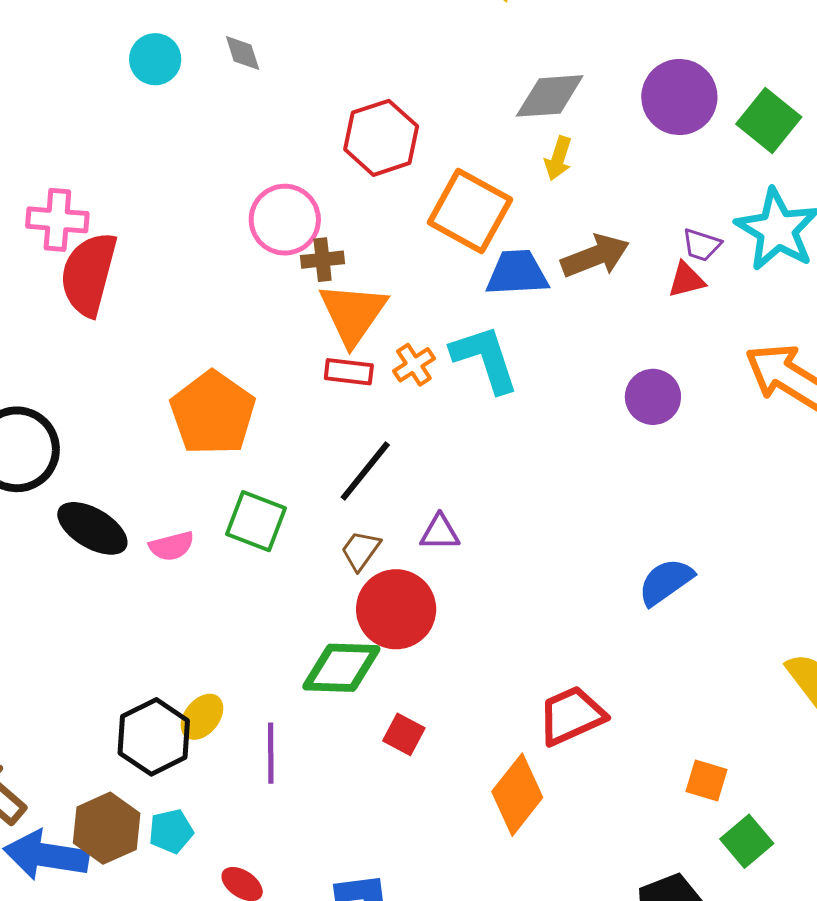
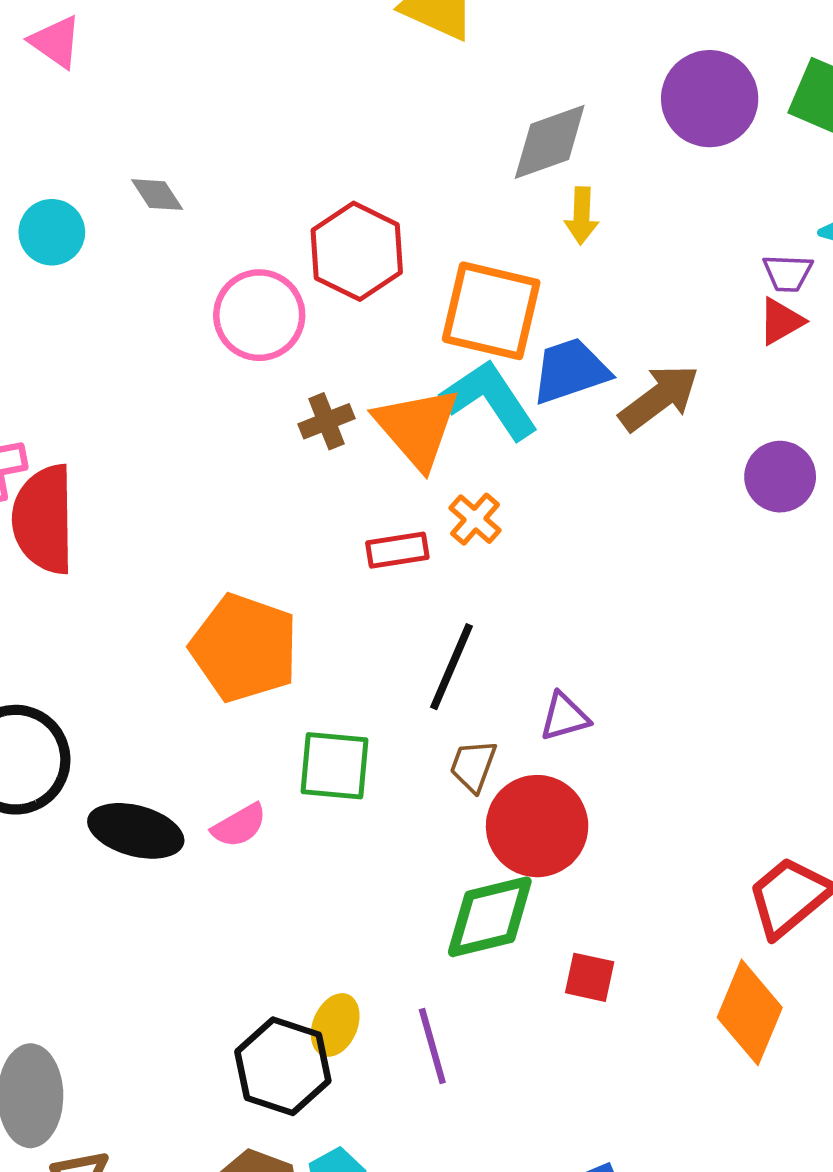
pink circle: (285, 220) -> (259, 315), moved
brown arrow: (595, 256) -> (659, 398), moved
orange triangle: (353, 314) -> (417, 427), moved
cyan L-shape: (485, 359) -> (490, 400), moved

